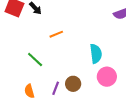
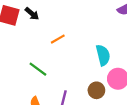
brown circle: (73, 84) -> (96, 90), moved

